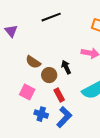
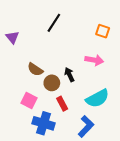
black line: (51, 17) -> (54, 23), turned -36
blue cross: (41, 114) -> (44, 123), size x1.5
blue L-shape: (64, 117) -> (86, 126), moved

